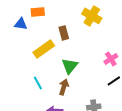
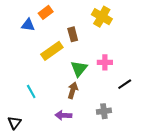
orange rectangle: (38, 12) -> (46, 12), turned -32
pink cross: (111, 59) -> (105, 62), moved, turned 32
cyan line: (38, 83) -> (31, 91), moved

